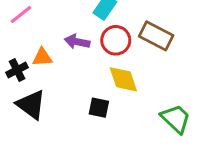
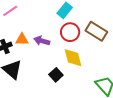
purple arrow: (77, 42) -> (42, 41), moved
black square: (99, 108) -> (56, 75), turned 32

